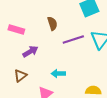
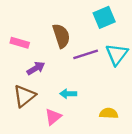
brown semicircle: (52, 24) -> (61, 36), size x1.5
brown triangle: (20, 76) -> (24, 96), size x1.5

